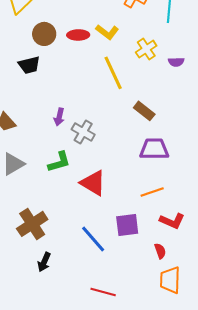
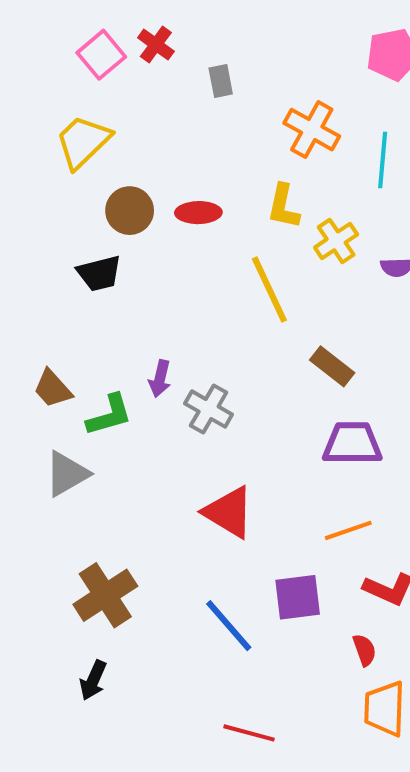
yellow L-shape: (107, 32) -> (283, 207), moved, turned 65
green L-shape: (59, 162) -> (109, 415), moved
black arrow: (44, 262) -> (93, 680), moved

